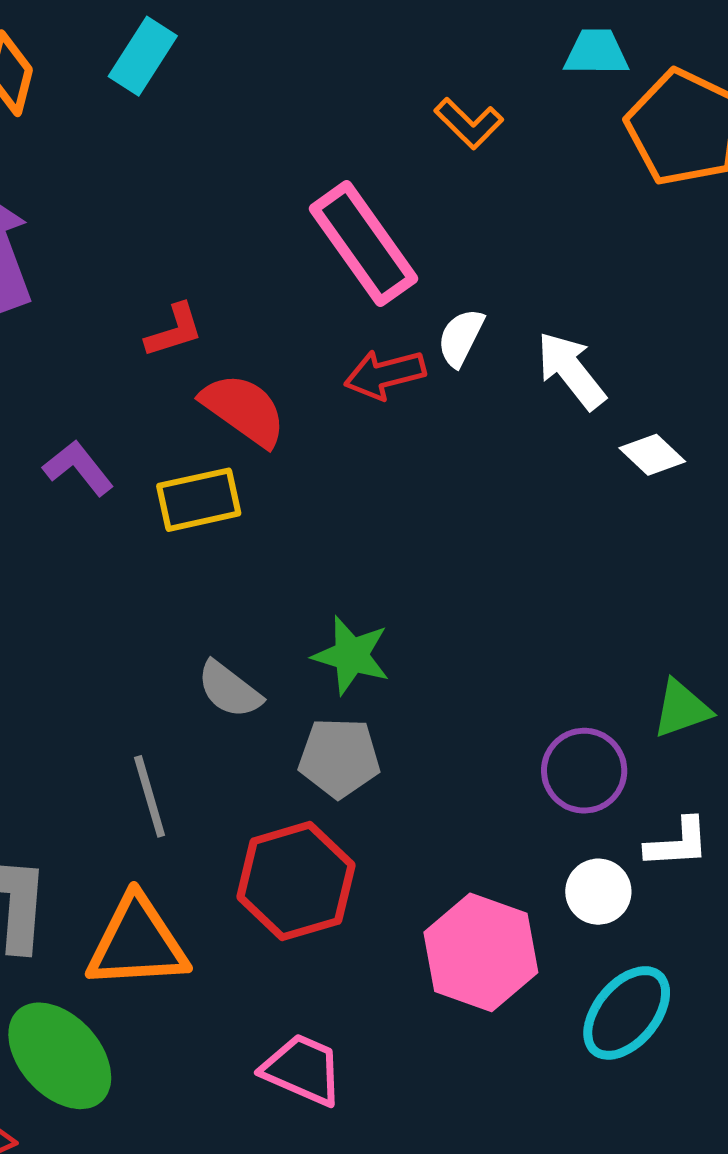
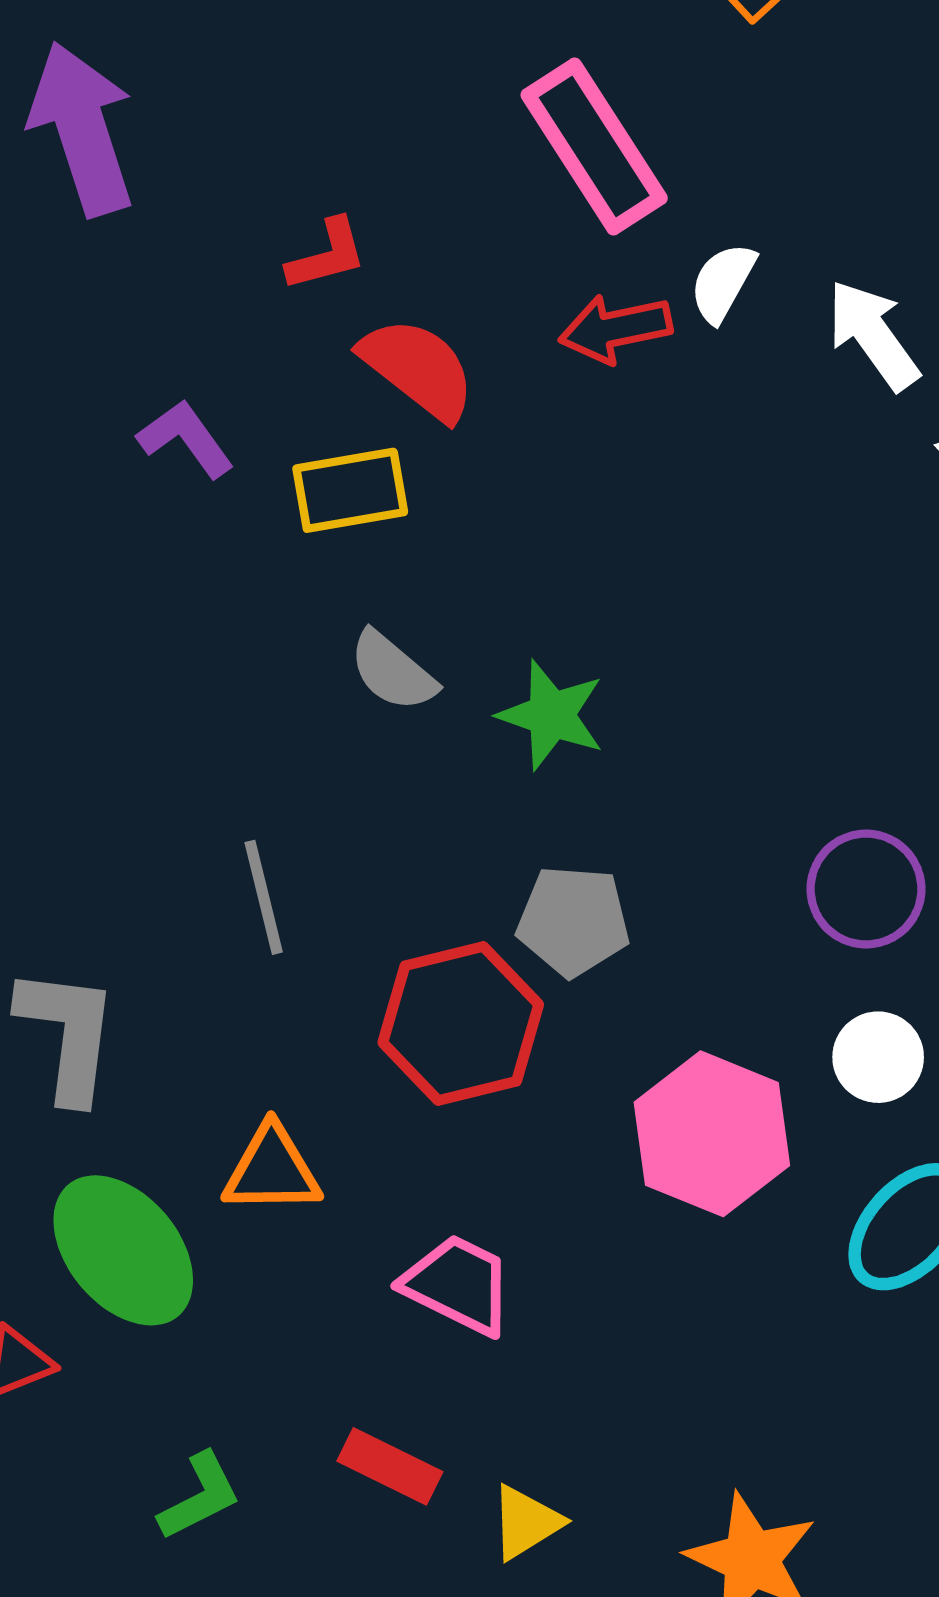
gray semicircle: (229, 690) -> (393, 671), moved
gray pentagon: (339, 758) -> (573, 921), moved
orange triangle: (137, 943) -> (272, 1170), moved, size x0.7

